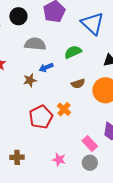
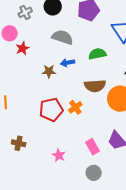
brown semicircle: (78, 84) -> (95, 86), size x1.5
gray circle: (90, 163) -> (94, 173), moved

